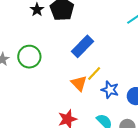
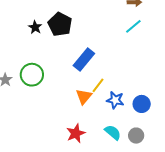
orange triangle: (79, 83) -> (84, 97), turned 30

